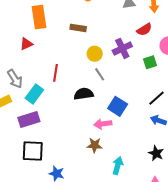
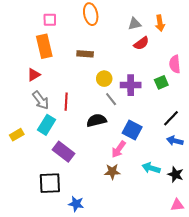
red semicircle: (144, 30) -> (141, 43), moved
purple cross: (122, 48) -> (131, 85), moved, turned 30
gray arrow: (15, 79) -> (41, 100), moved
purple rectangle: (29, 120) -> (63, 152), moved, turned 60
pink arrow: (103, 124) -> (119, 149), turned -42
cyan arrow: (118, 166) -> (151, 168), moved, turned -84

